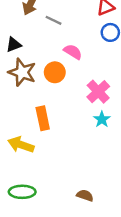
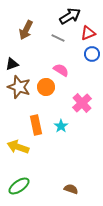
gray line: (54, 20) -> (58, 38), moved
cyan star: (102, 119) -> (61, 126), moved
green ellipse: (22, 192) -> (19, 186), turned -35

